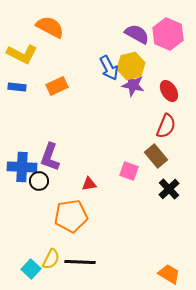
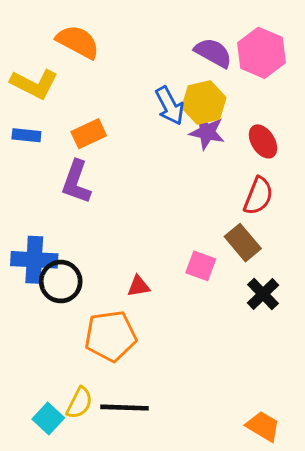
purple L-shape: (50, 157) -> (76, 182), moved
black circle: (39, 181) -> (61, 282), size x1.4

